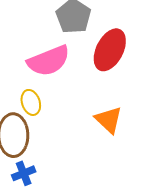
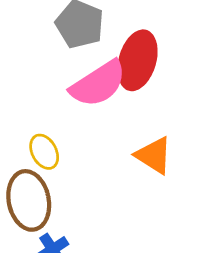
pink semicircle: (49, 61) -> (98, 84), moved

